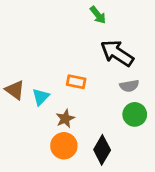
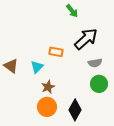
black arrow: (117, 53) -> (86, 39), turned 105
orange rectangle: (76, 82) -> (56, 52), moved
cyan triangle: (41, 97) -> (37, 67), moved

